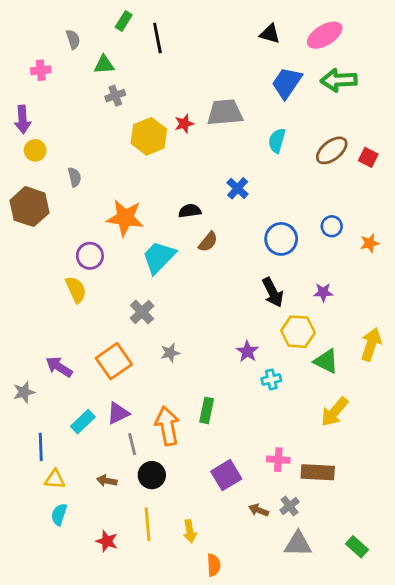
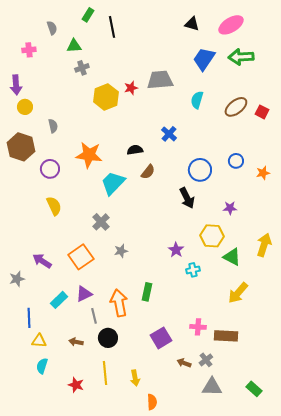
purple circle: (90, 256) -> (50, 169), moved
black arrow: (273, 292) -> (187, 198), moved

